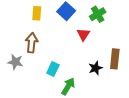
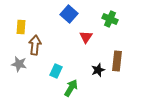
yellow rectangle: (37, 13) -> (21, 27), moved
green cross: (98, 14) -> (110, 19), moved, turned -35

